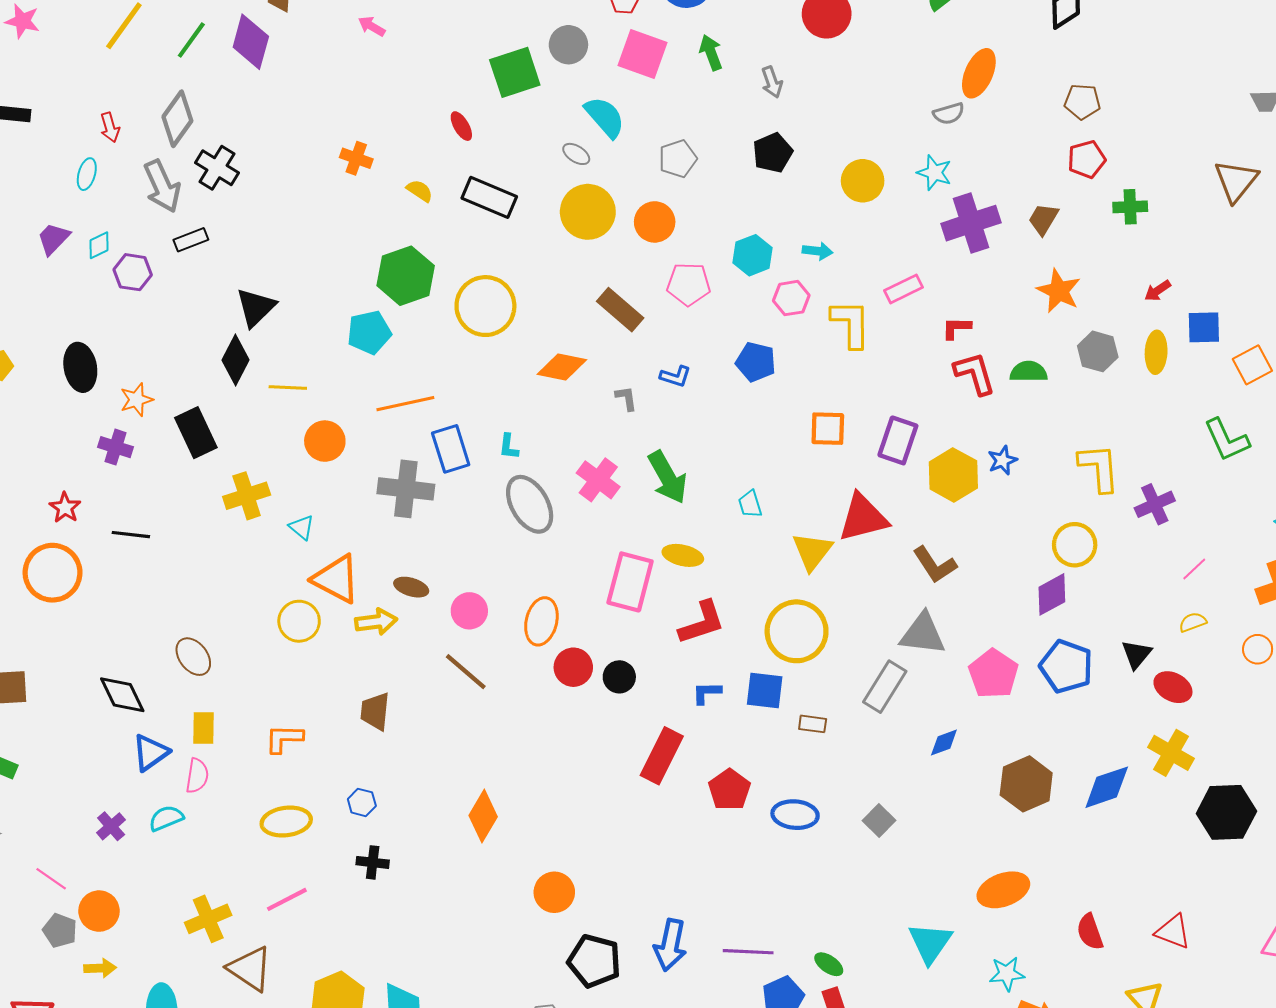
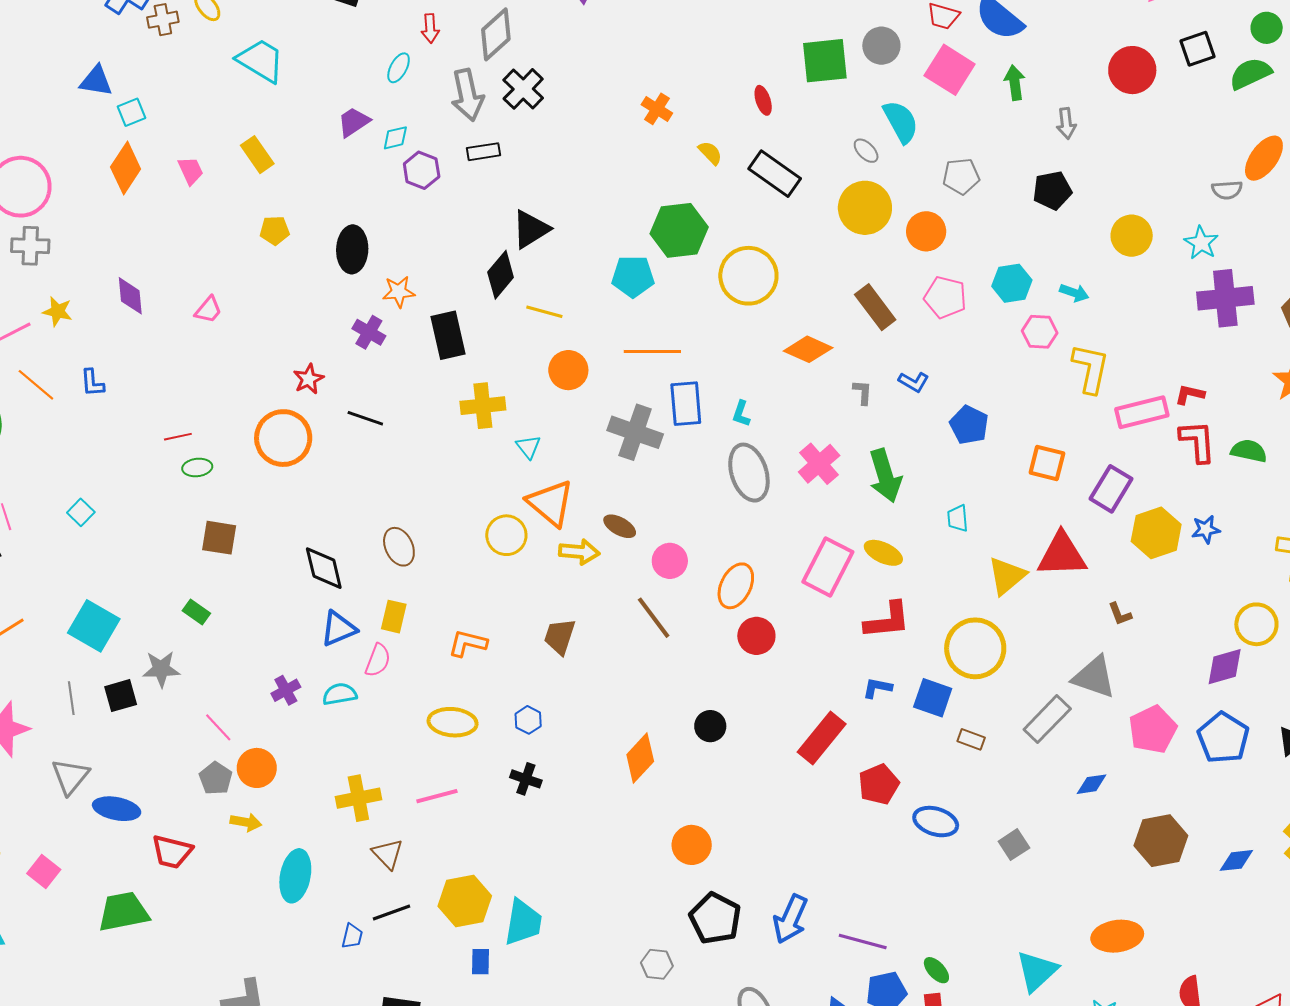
pink rectangle: (903, 289) -> (1142, 412), moved, size x1.4
blue pentagon: (756, 362) -> (969, 425), moved
brown L-shape: (935, 565) -> (1120, 614), size x0.6
black circle: (619, 677) -> (710, 726), moved
blue diamond: (1107, 787) -> (1236, 860), size x0.7
brown triangle: (250, 969) -> (388, 854), size x0.7

